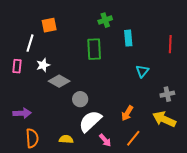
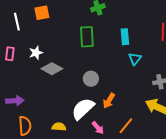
cyan rectangle: (128, 38) -> (125, 37), moved
white line: (30, 43) -> (17, 22), moved, turned -30
gray circle: (80, 99) -> (91, 79), moved
orange arrow: (127, 113) -> (109, 101), moved

